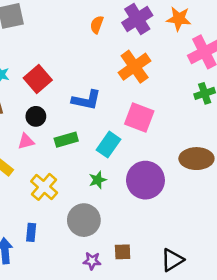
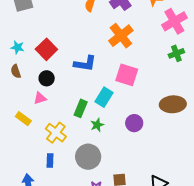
green rectangle: (66, 140) -> (81, 108), moved, turned -48
purple circle: (145, 180) -> (134, 123), size x0.6
blue rectangle: (31, 232) -> (50, 160), moved

